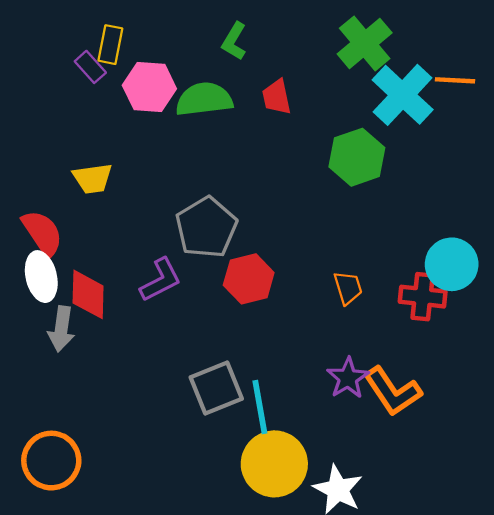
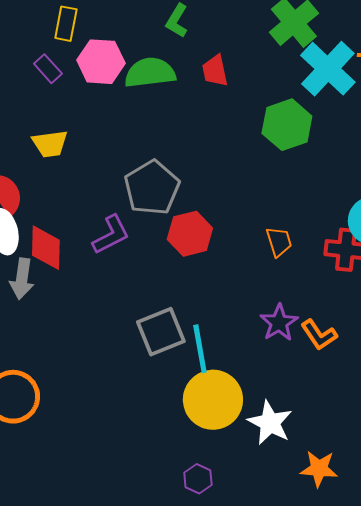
purple rectangle: (90, 67) -> (48, 69), moved
orange L-shape: (393, 391) -> (319, 335), size x0.7

